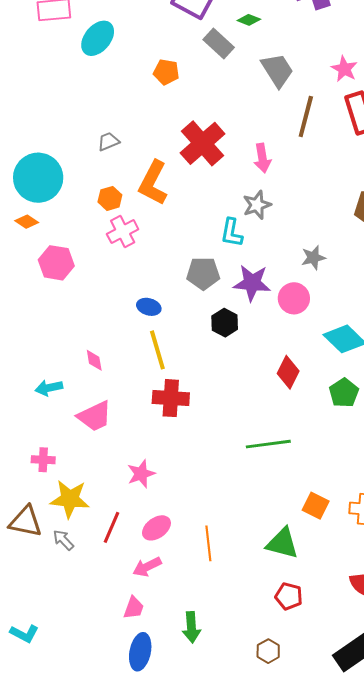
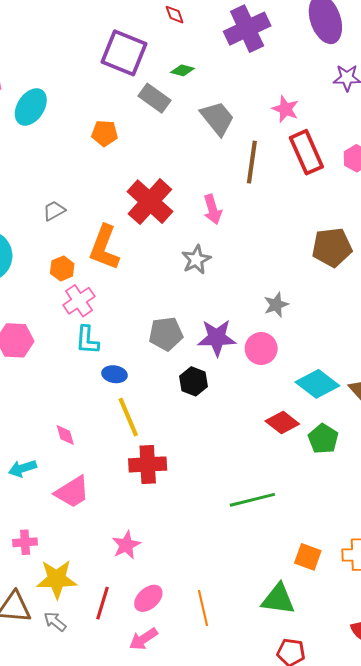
gray star: (257, 205) -> (196, 260), moved
cyan L-shape: (232, 233) -> (87, 340), moved
red diamond: (288, 372) -> (282, 423), moved, turned -72

